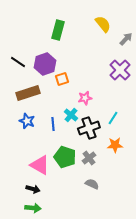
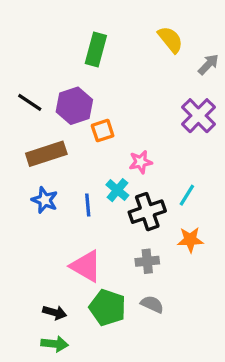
green pentagon: (65, 157) -> (108, 308), moved
gray cross: (89, 158) -> (147, 261), turned 32
pink triangle: (40, 165) -> (86, 266), moved

